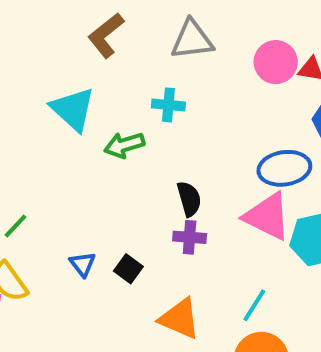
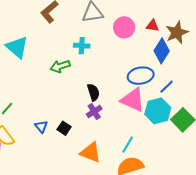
pink circle: (276, 62) -> (124, 27), moved
cyan triangle: (73, 109) -> (17, 47), moved
purple cross: (190, 237) -> (94, 112), turned -35

